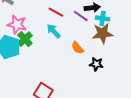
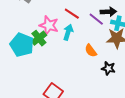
pink star: (17, 24) -> (49, 25), moved
cyan arrow: (54, 31) -> (68, 32), turned 56

